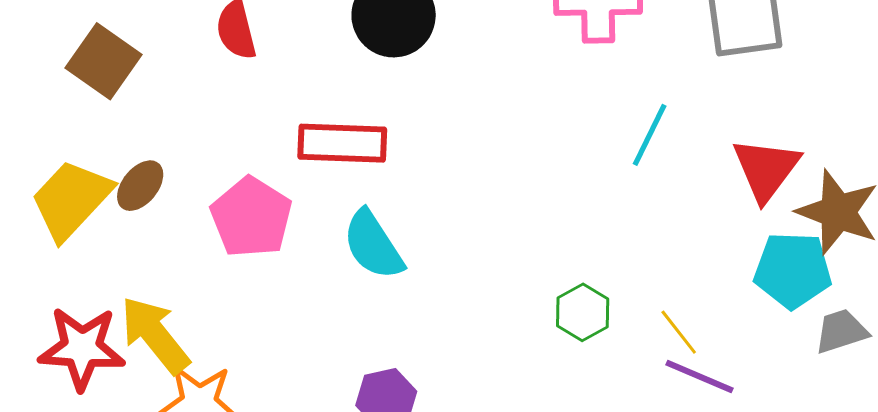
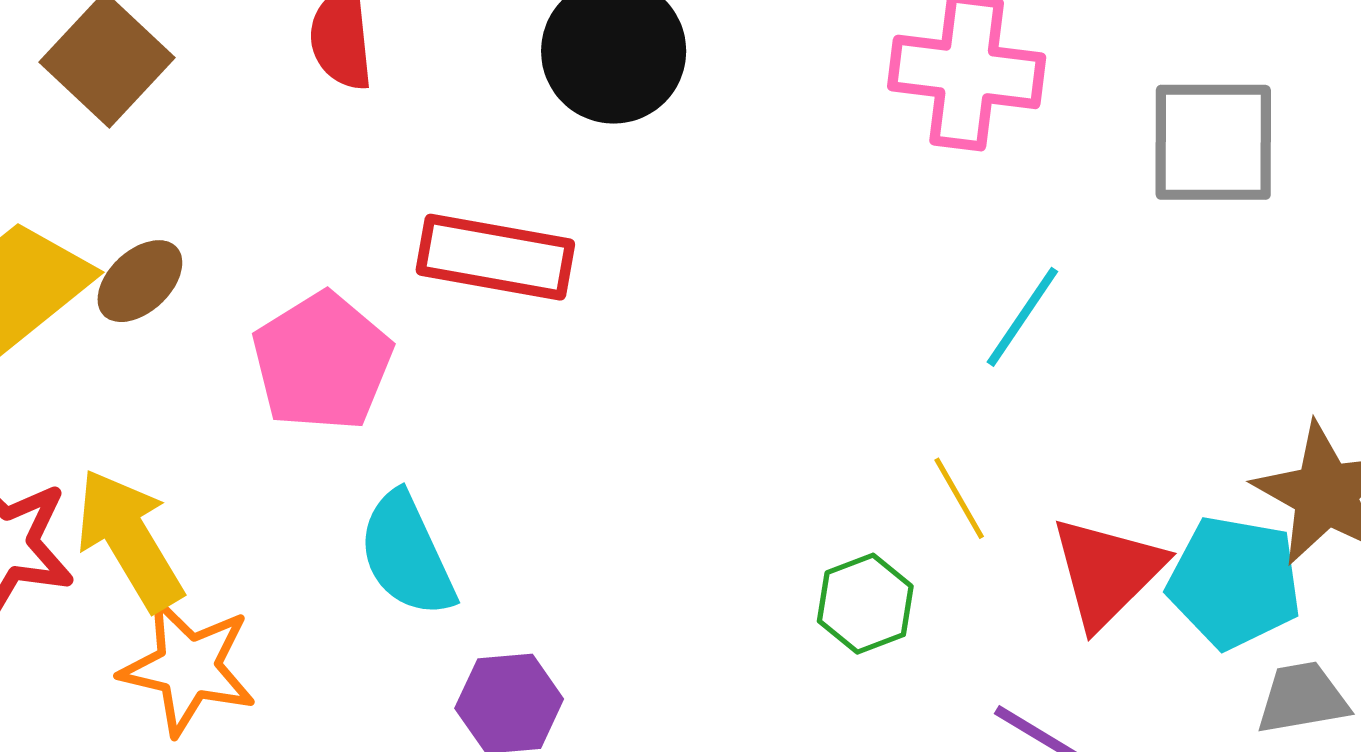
red triangle: (766, 169) -> (1107, 572), moved
cyan semicircle: (373, 245) -> (407, 555), moved
yellow line: (679, 332) -> (959, 498), moved

